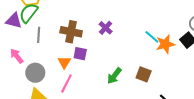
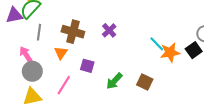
purple triangle: (14, 21) -> (14, 15), turned -30
purple square: (80, 54) -> (87, 66), moved
pink arrow: (17, 56) -> (26, 54), moved
orange triangle: (64, 62) -> (61, 53), moved

